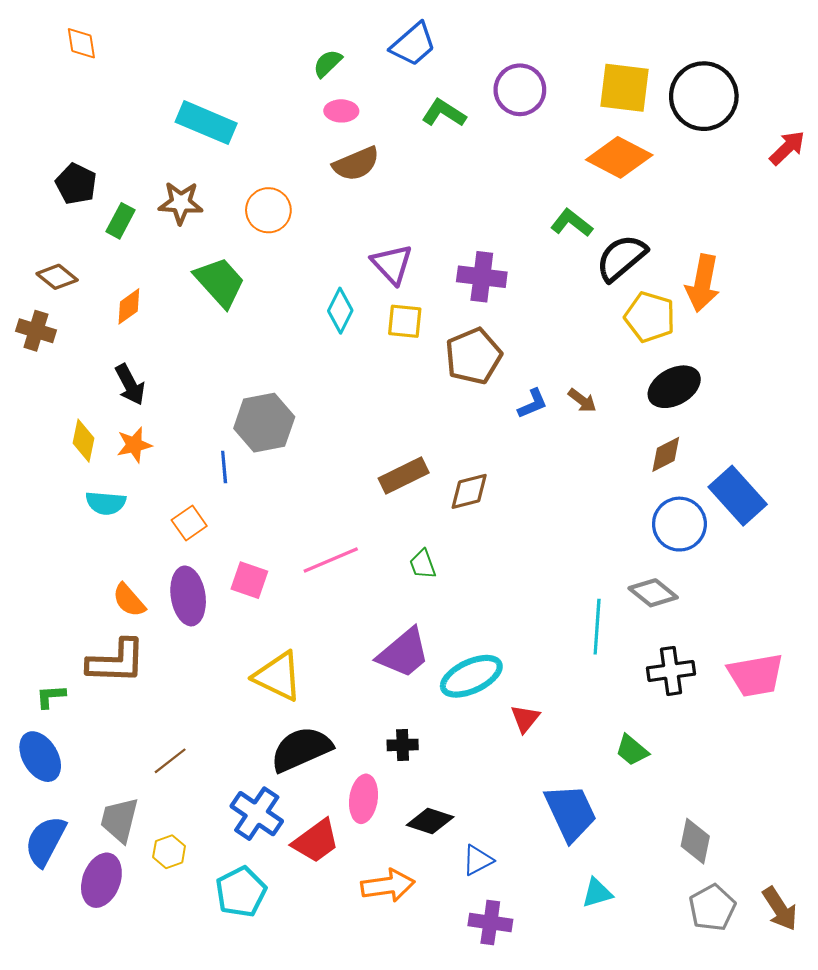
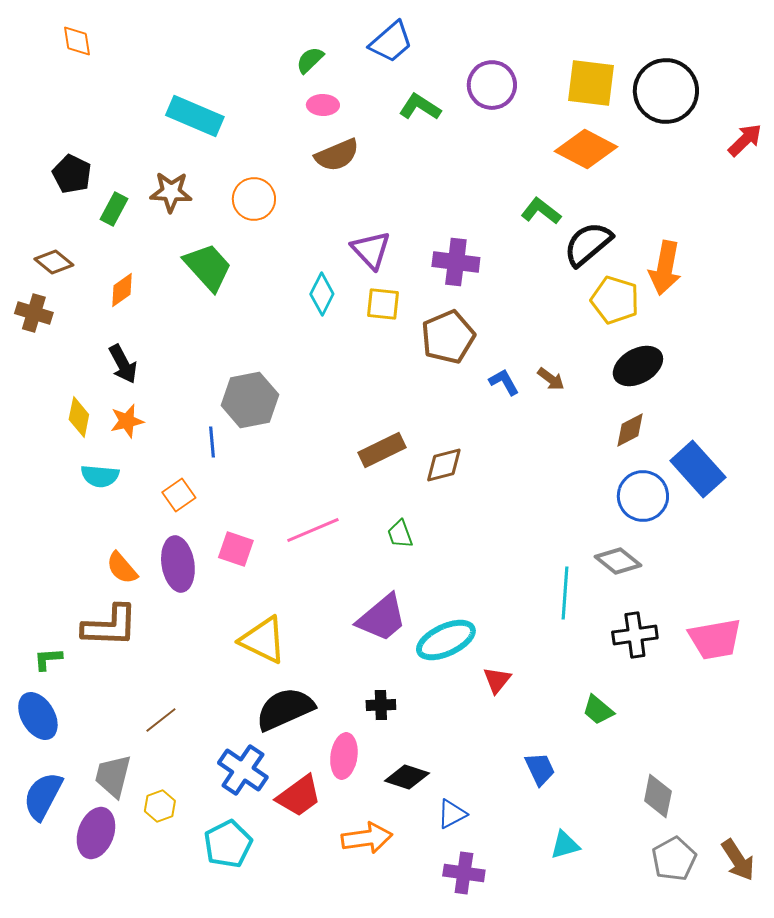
blue L-shape: (533, 404) -> (504, 382), turned -96
blue trapezoid: (571, 813) -> (540, 769), size x0.6

